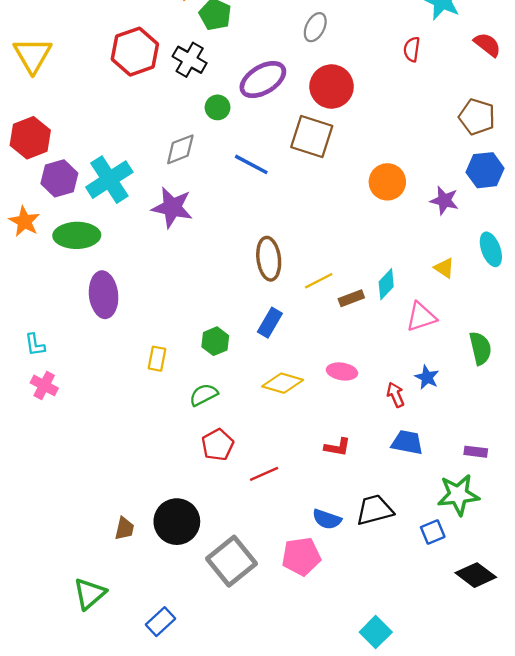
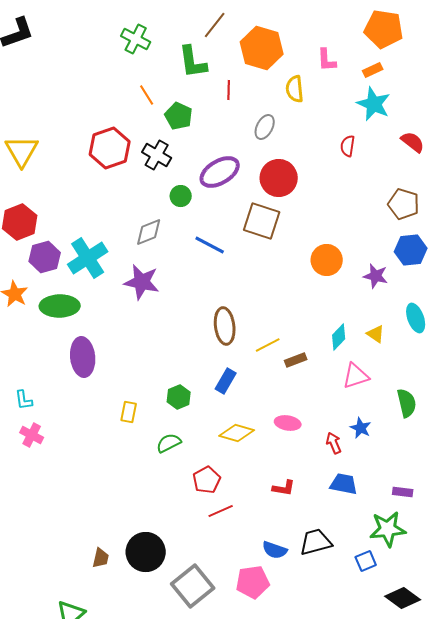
cyan diamond: (386, 284) -> (339, 337), moved
red pentagon: (218, 445) -> (207, 480), moved

